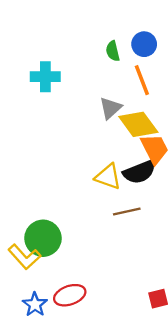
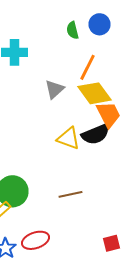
orange line: (142, 80) -> (88, 67), moved, turned 48
gray triangle: (110, 108) -> (54, 89), moved
brown line: (127, 212) -> (70, 194), moved

